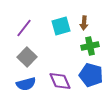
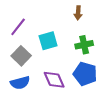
brown arrow: (84, 23) -> (78, 13), moved
cyan square: (61, 26) -> (48, 41), moved

